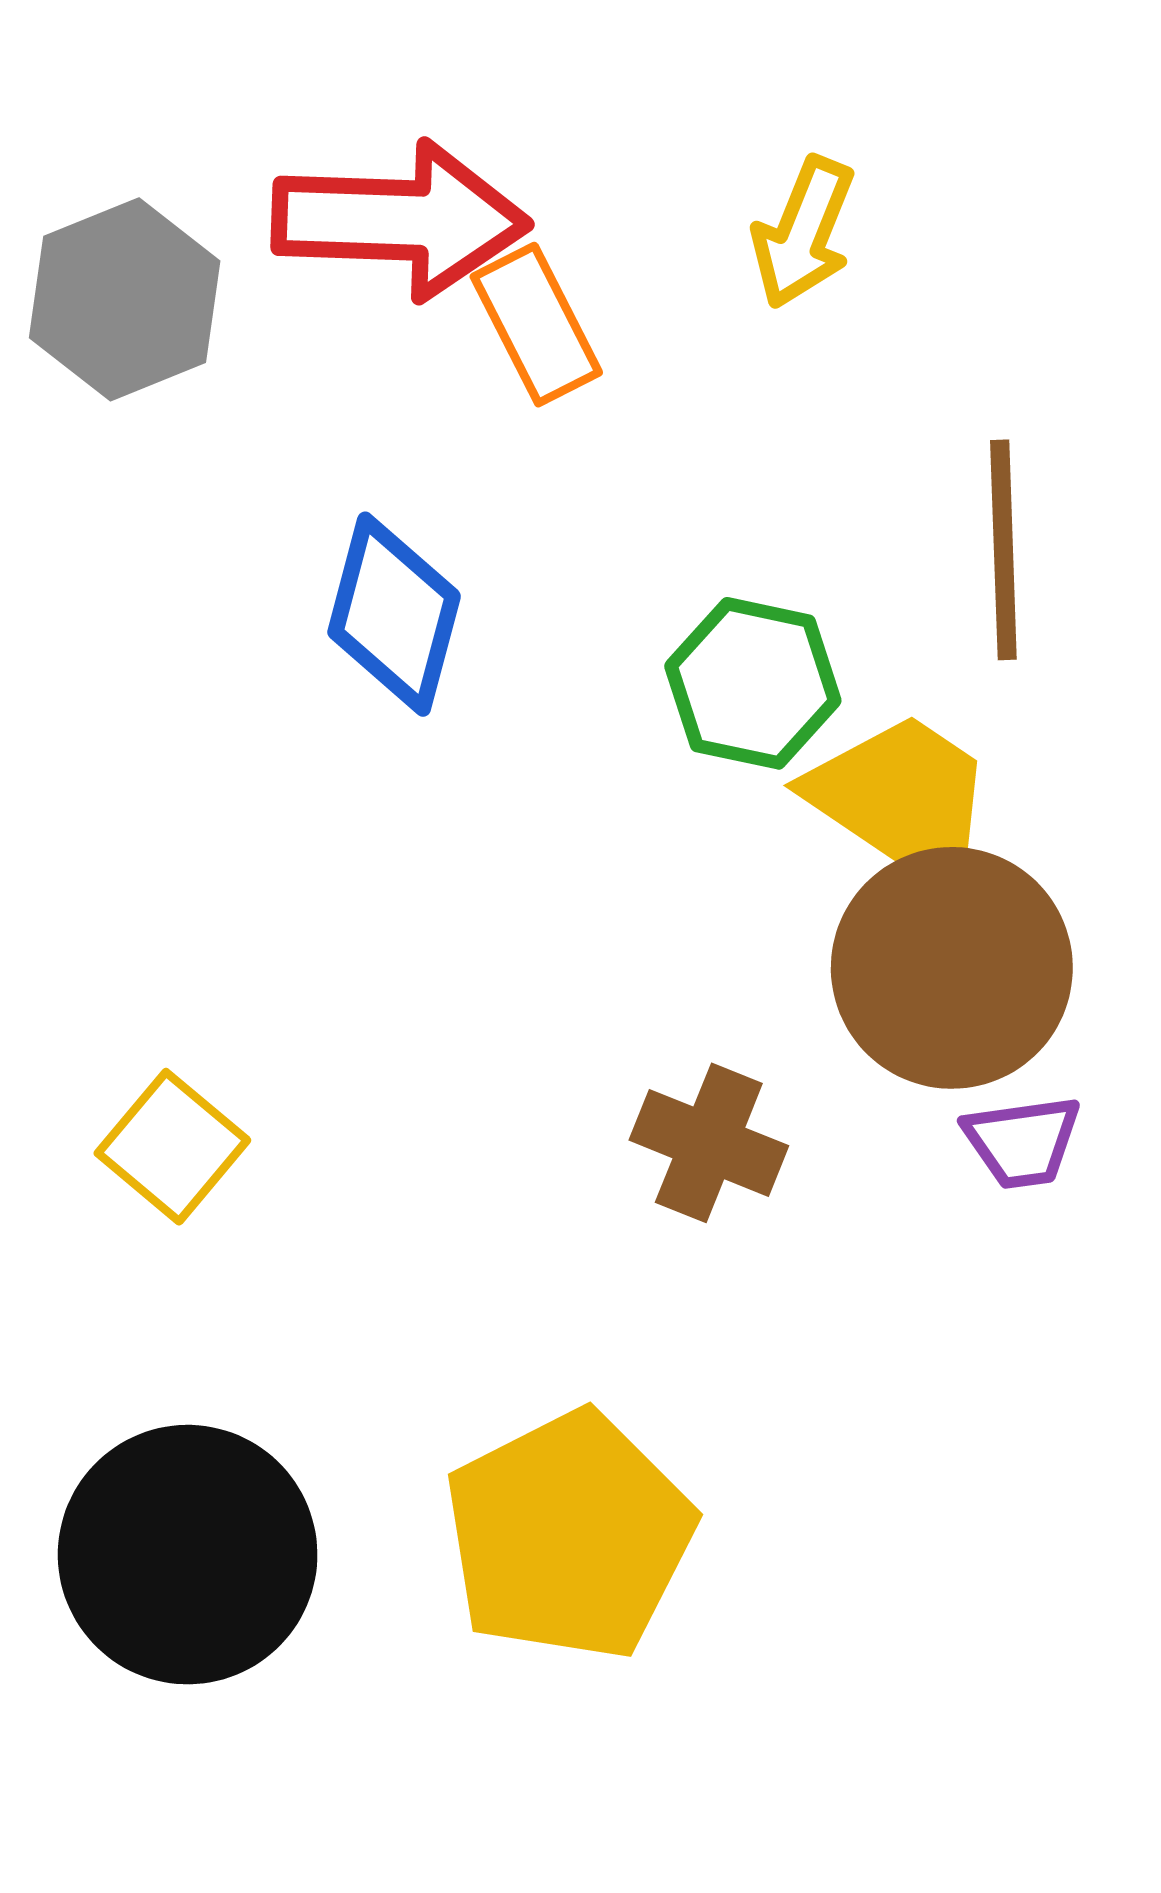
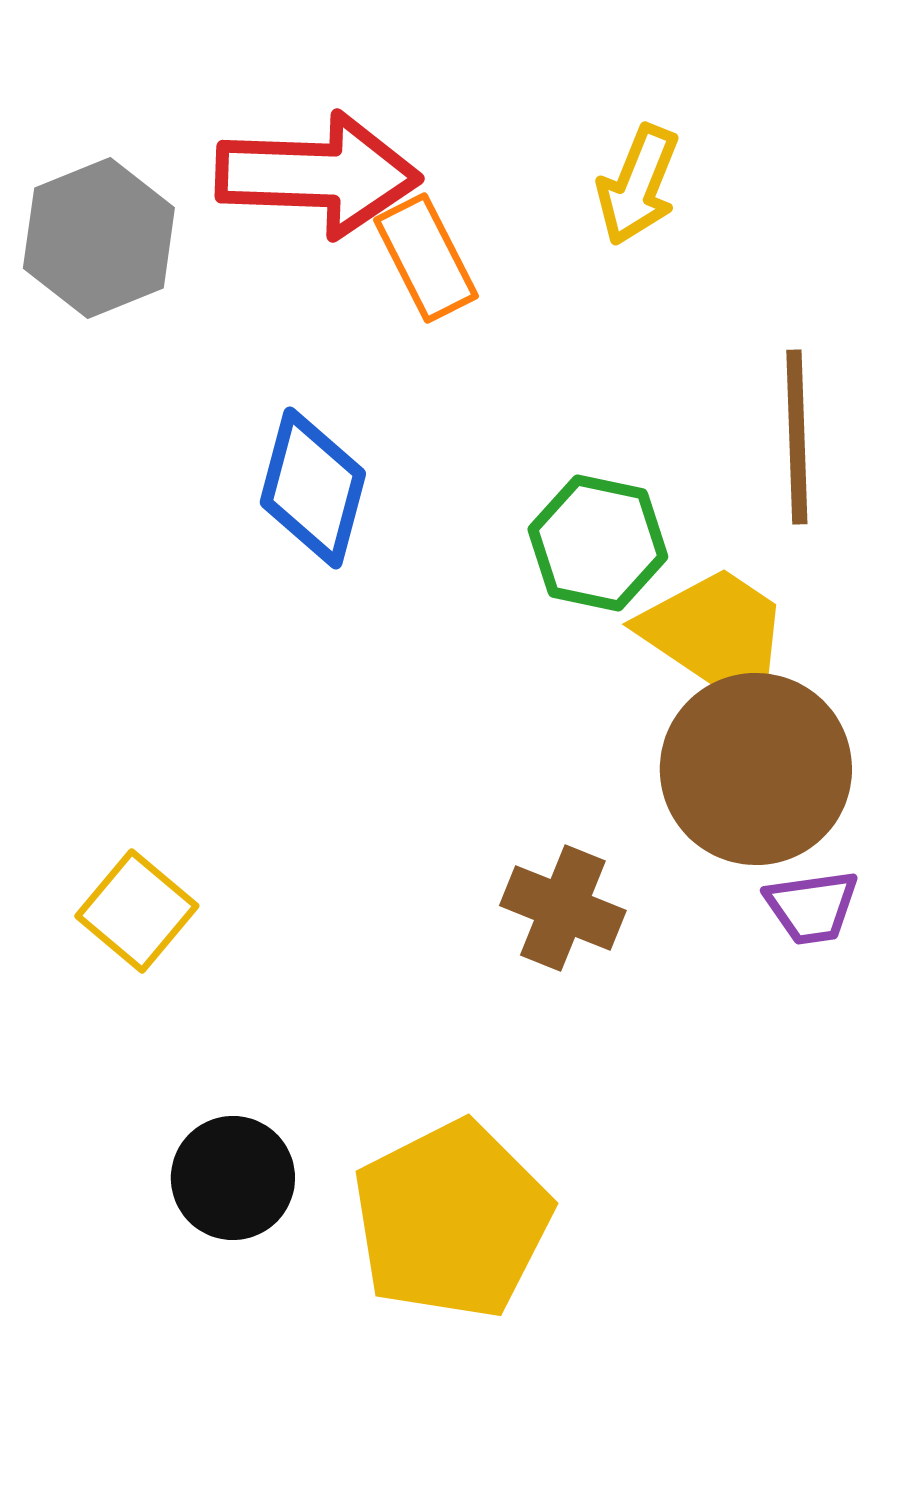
black circle: (188, 1555) -> (233, 1178), moved, size x0.6

